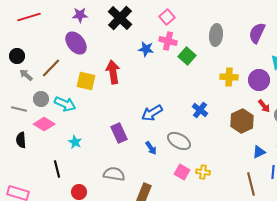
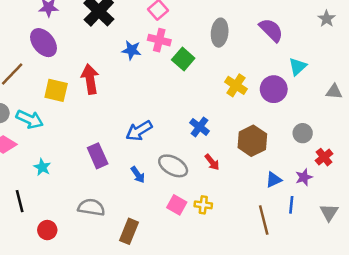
purple semicircle: (257, 33) -> (271, 30), turned 110
yellow cross: (229, 77) -> (236, 85), turned 30
red arrow: (264, 106) -> (212, 162), moved

